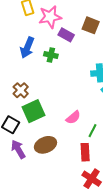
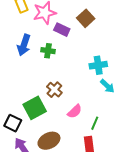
brown square: (91, 25) -> (86, 18), turned 30
brown cross: (21, 90) -> (54, 90), moved

